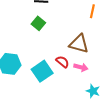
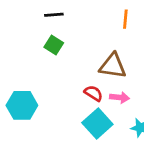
cyan square: (42, 71) -> (97, 123), moved

